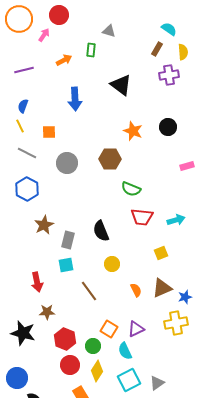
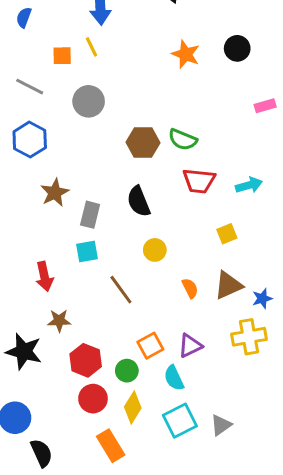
yellow line: (20, 126) -> (92, 47), moved
brown hexagon: (110, 159) -> (143, 143), moved
orange square: (109, 329) -> (150, 346), turned 30

